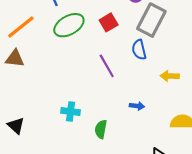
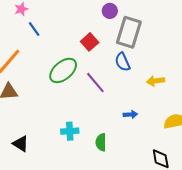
green ellipse: (69, 25) -> (63, 70), moved
black triangle: (16, 126) -> (21, 144), moved

